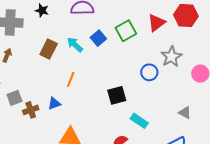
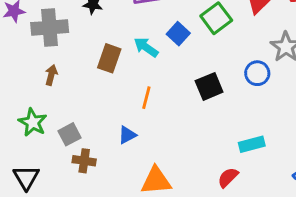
black square: (117, 95) -> (209, 86), moved
brown cross: (31, 110) -> (84, 161), moved, turned 35
cyan rectangle: (139, 121) -> (252, 144), turned -42

